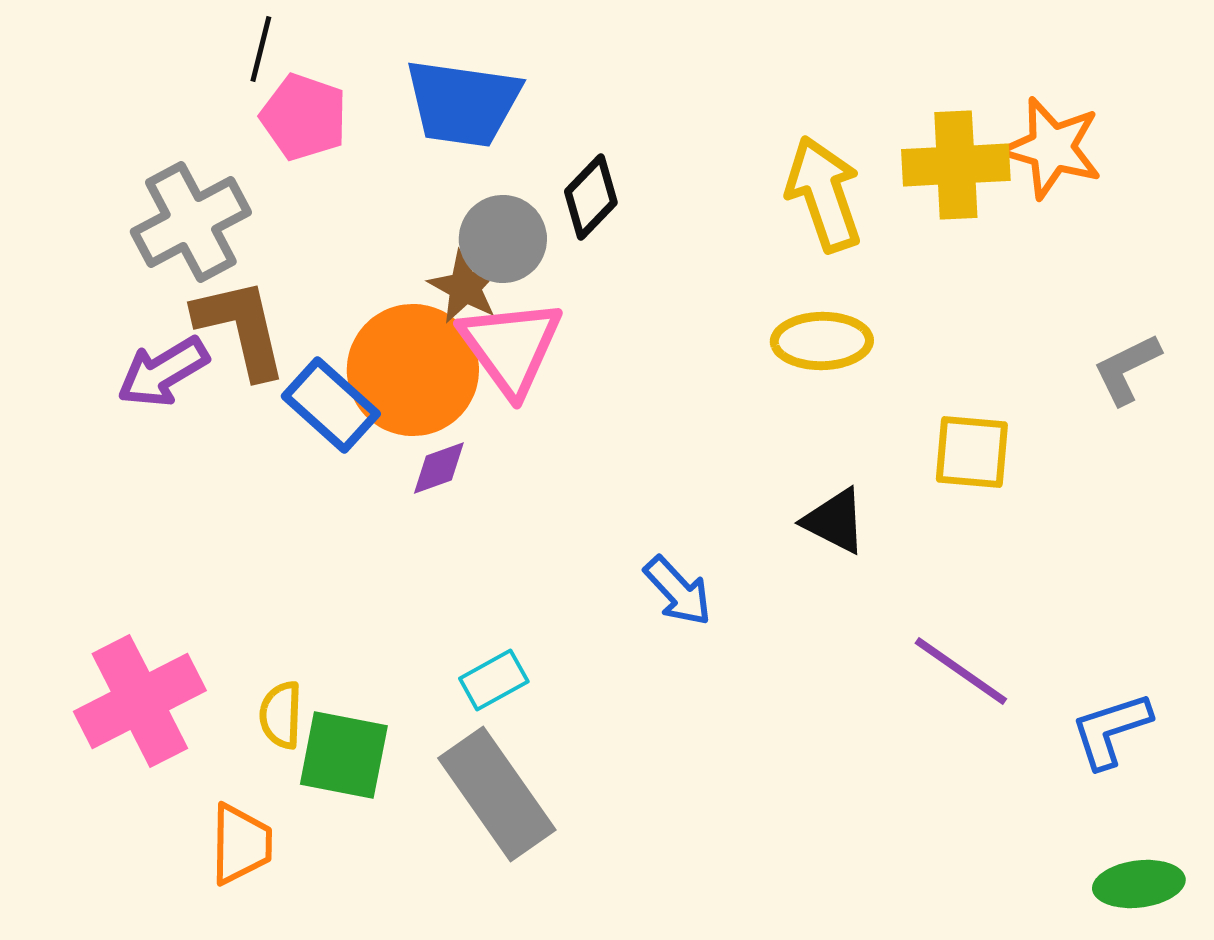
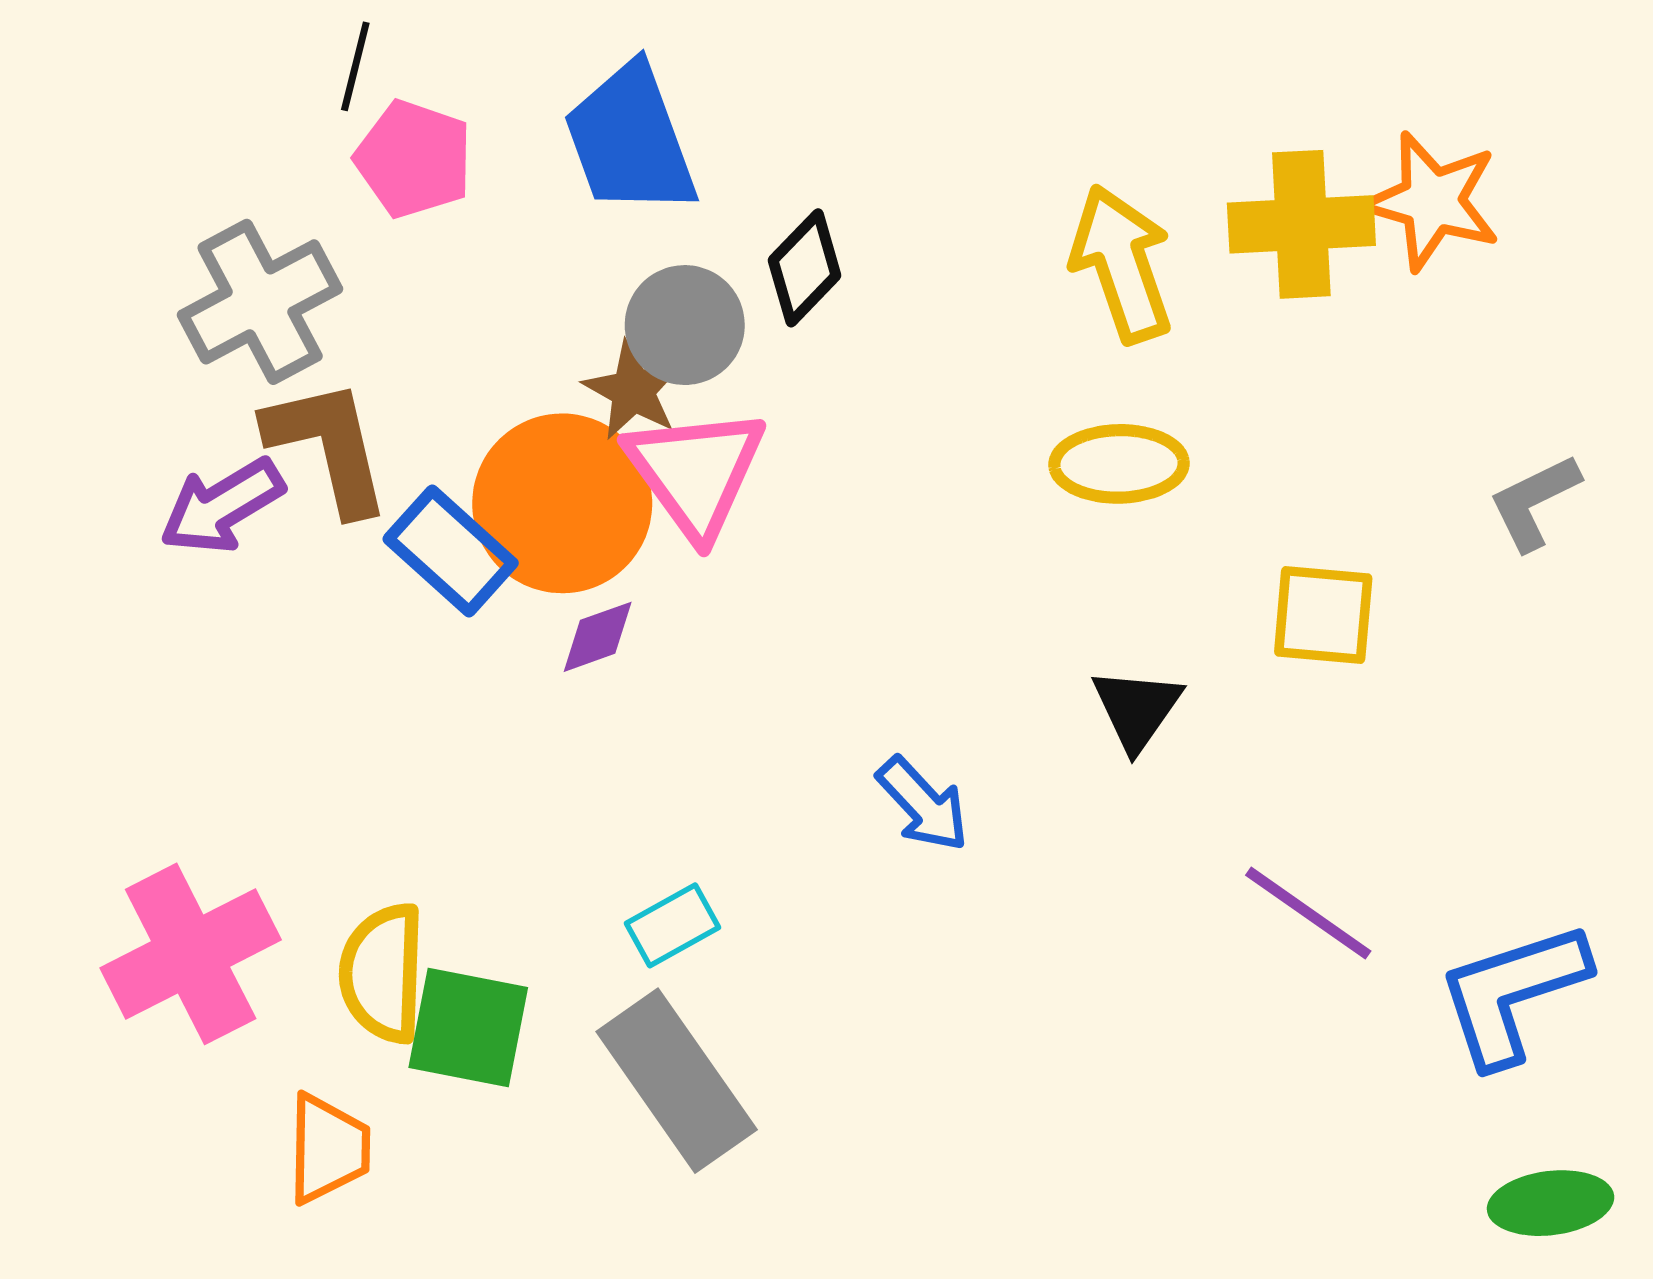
blue trapezoid: (463, 103) -> (630, 140), turned 62
black triangle: (835, 521) -> (1137, 709), turned 38
yellow semicircle: (281, 715) -> (383, 973), size x1.5
blue L-shape: (1111, 730) -> (1512, 993), size x1.4

